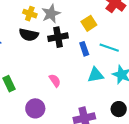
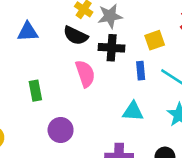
cyan triangle: (96, 75) -> (133, 111), moved
pink semicircle: (55, 81) -> (85, 74), moved, size x1.5

